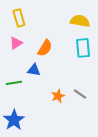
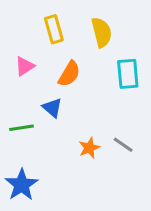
yellow rectangle: (19, 18) -> (54, 29), moved
yellow semicircle: (80, 21) -> (102, 32), moved, turned 66
blue triangle: (34, 70) -> (52, 108), turned 32

